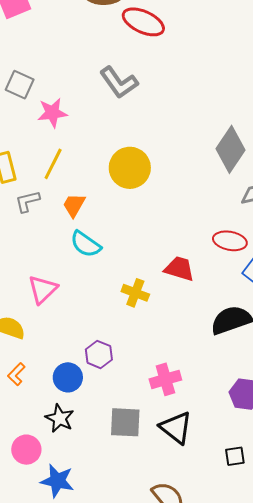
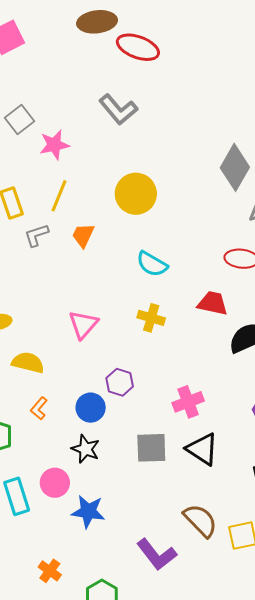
gray square: (20, 85) -> (19, 119), turned 32
cyan semicircle: (86, 244) -> (152, 264), moved
red trapezoid: (179, 269) -> (213, 303), moved
pink triangle: (43, 289) -> (83, 325), moved

